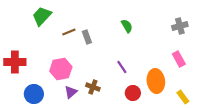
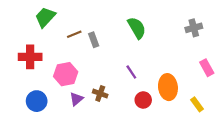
green semicircle: (127, 26) -> (137, 28), size x1.5
pink rectangle: (179, 59) -> (207, 68), moved
red cross: (15, 62) -> (30, 57), moved

